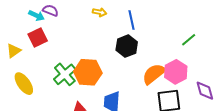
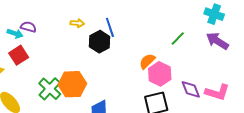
green line: (189, 40) -> (178, 39), moved
black hexagon: (127, 46) -> (100, 42), moved
orange semicircle: (154, 74) -> (147, 61), moved, size x0.7

